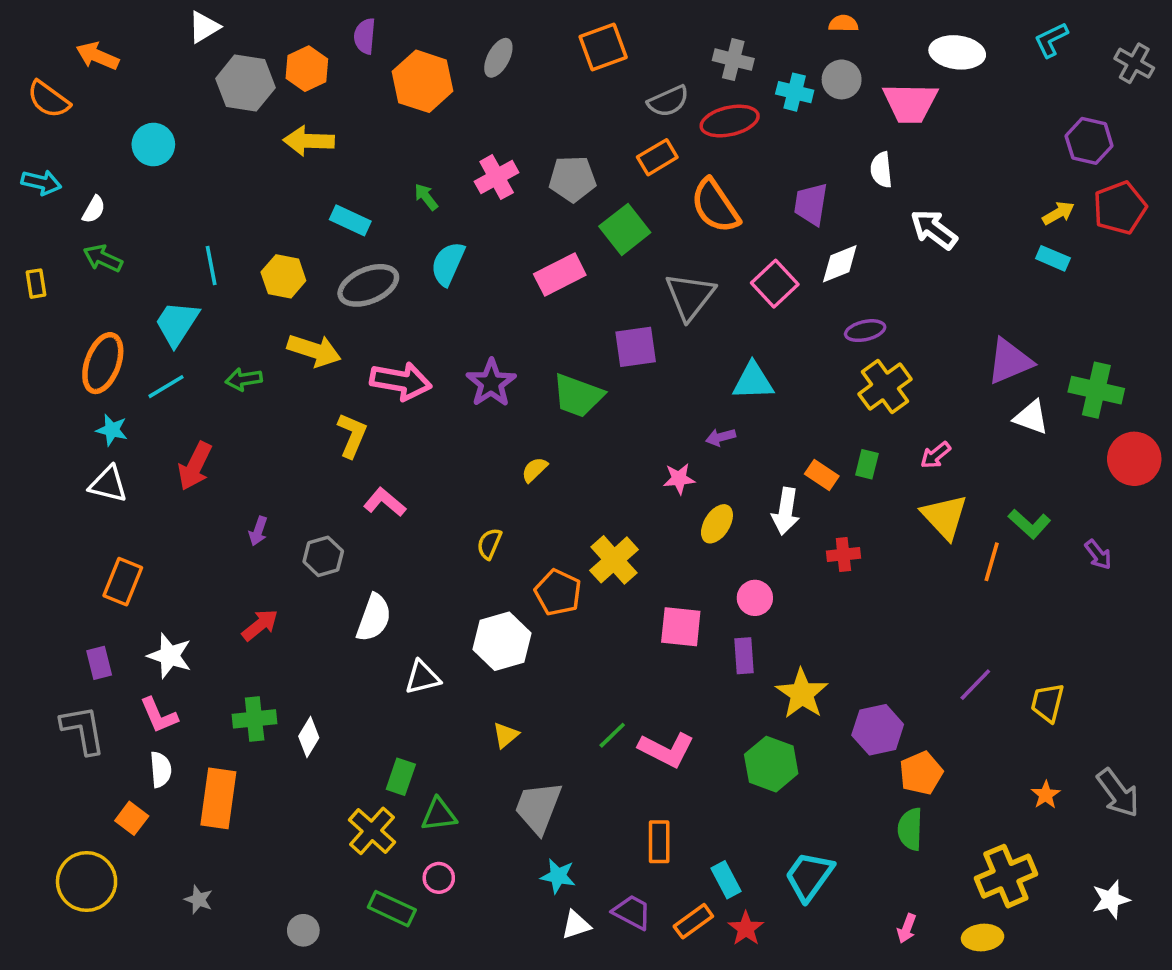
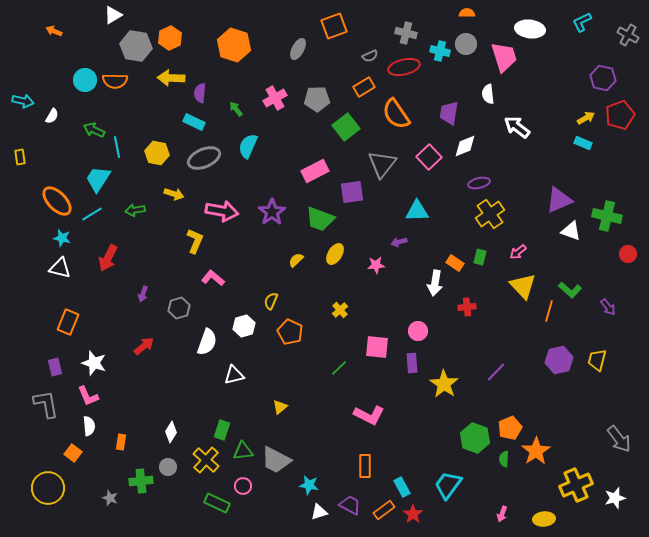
purple semicircle: (365, 36) -> (200, 93), moved
orange arrow: (97, 56) -> (54, 31), size x0.7
gray ellipse: (498, 58) -> (298, 49), moved
orange semicircle: (49, 99) -> (115, 81), moved, turned -35
gray semicircle: (668, 101) -> (370, 56), size x0.7
pink trapezoid: (910, 103) -> (504, 57), turned -108
green arrow: (103, 258) -> (94, 130), moved
pink rectangle: (560, 275) -> (315, 171), moved
yellow arrow: (314, 350) -> (174, 194), size x0.7
orange ellipse: (103, 363) -> (57, 201), turned -64
red circle: (1134, 459) -> (628, 254), size x0.6
yellow ellipse: (717, 524) -> (335, 254), moved
yellow cross: (614, 560) -> (340, 310), size x0.6
orange pentagon: (558, 592) -> (290, 332), moved
white hexagon: (502, 641) -> (244, 326), moved, size x0.7
purple line: (975, 685) -> (496, 372), moved
yellow trapezoid: (1048, 703) -> (597, 360), moved
green cross: (255, 719) -> (141, 481), moved
purple hexagon: (878, 730) -> (559, 360), moved
green line: (612, 735) -> (339, 368), moved
white diamond: (309, 737) -> (171, 432), moved
green hexagon: (771, 764) -> (475, 438), moved
orange star: (1046, 795) -> (536, 451), moved, size x1.8
orange rectangle: (218, 798) -> (121, 442), size x0.5
gray trapezoid: (538, 807) -> (276, 460), moved, turned -84
green semicircle: (910, 829) -> (504, 459), size x0.7
yellow cross: (1006, 876) -> (576, 485), moved
gray circle: (303, 930) -> (168, 467), moved

